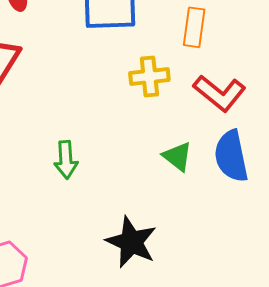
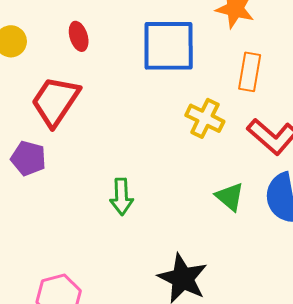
yellow cross: (149, 77) -> (205, 118), turned 30

